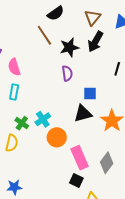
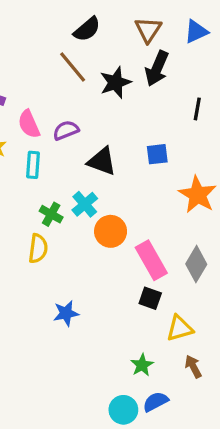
purple semicircle: (67, 73) -> (66, 130), moved, turned -98
black triangle: (83, 114) -> (102, 161), moved, turned 42
blue star: (14, 187) -> (66, 313), moved

